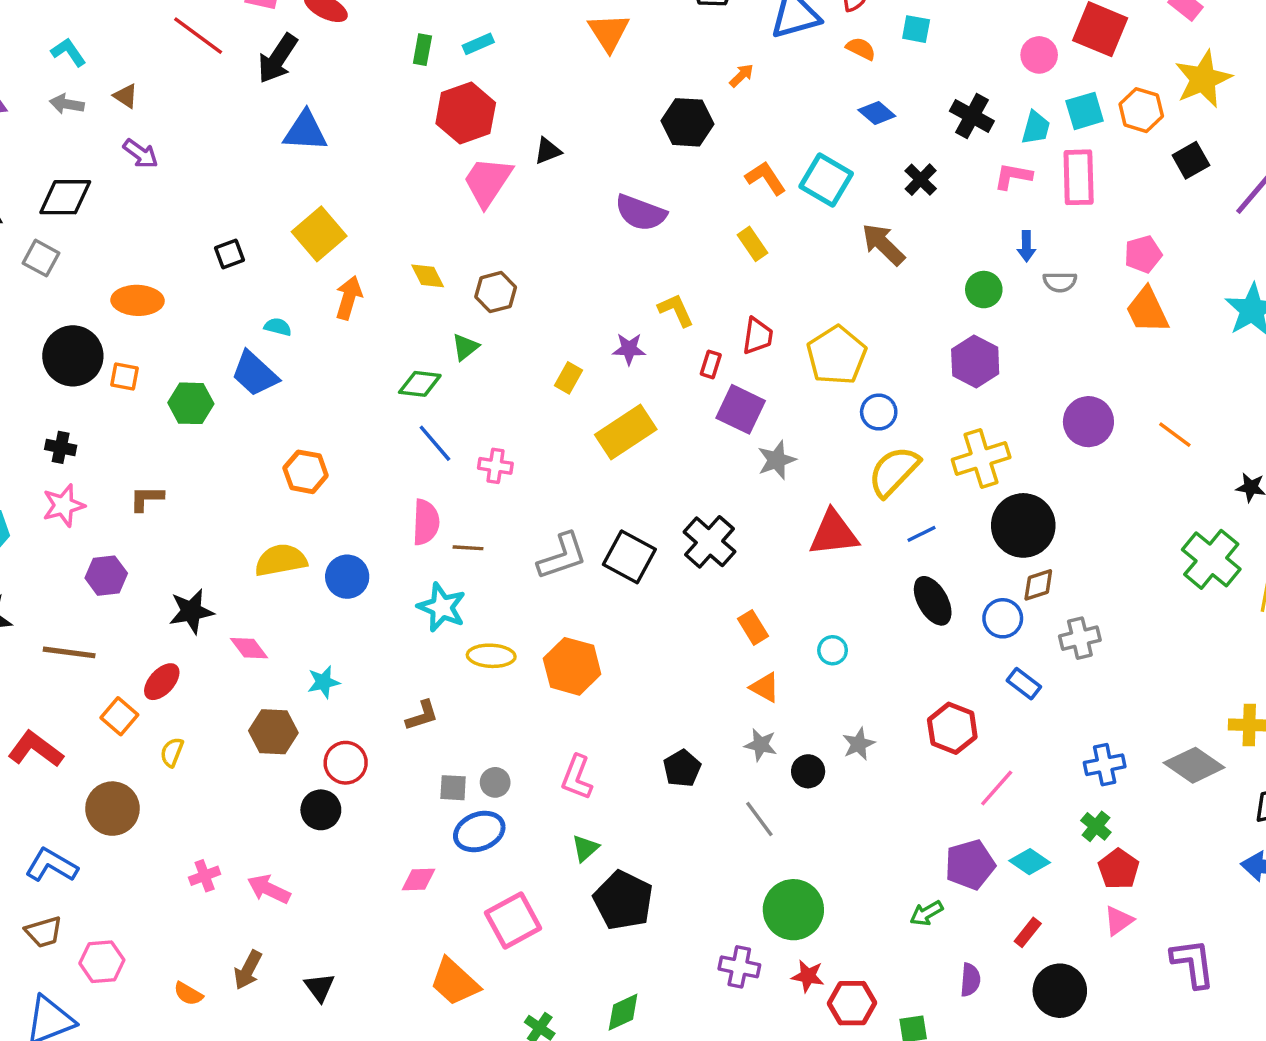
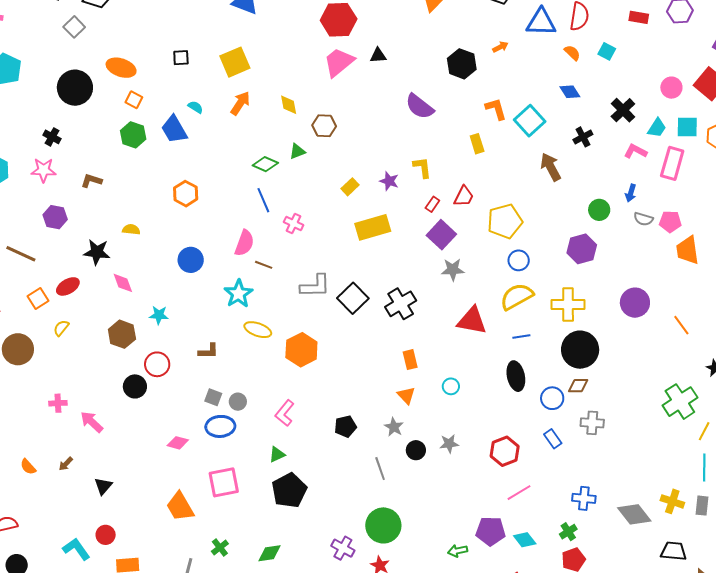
pink pentagon: (1143, 254) -> (670, 222), moved
orange square: (124, 377) -> (134, 100), moved
yellow semicircle: (281, 560) -> (131, 230), moved, size x0.6
brown arrow: (248, 970) -> (66, 464), size x0.7

